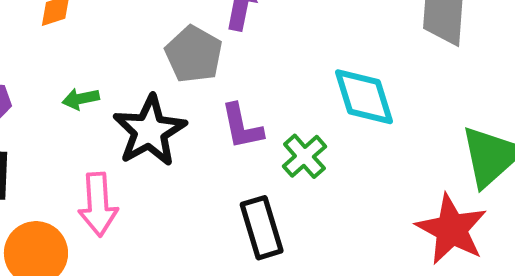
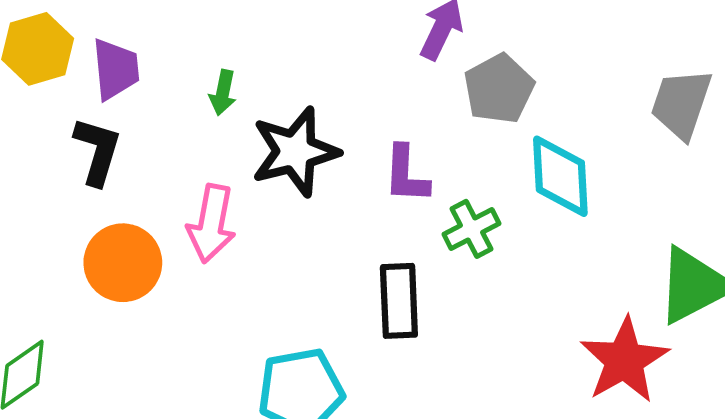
gray pentagon: (194, 54) -> (499, 89), moved
green arrow: (81, 99) -> (223, 93), turned -81

